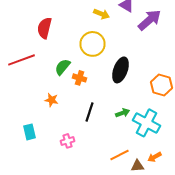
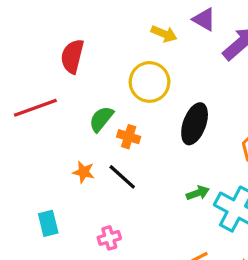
black line: (90, 112) -> (122, 177), moved, turned -66

